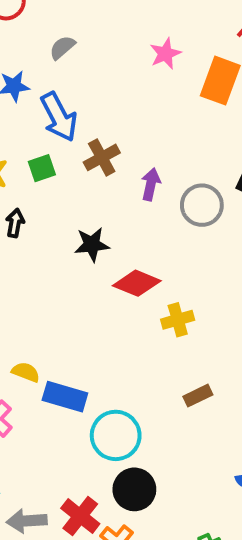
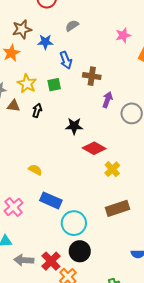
blue arrow: (59, 117) -> (66, 60), size x0.7
brown cross: (102, 157) -> (92, 76), moved, turned 30
yellow cross: (178, 320) -> (112, 169), turned -35
yellow semicircle: (26, 372) -> (35, 170), moved
brown rectangle: (198, 396) -> (117, 208), size x1.6

